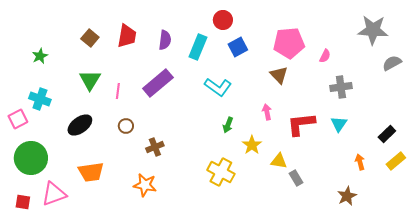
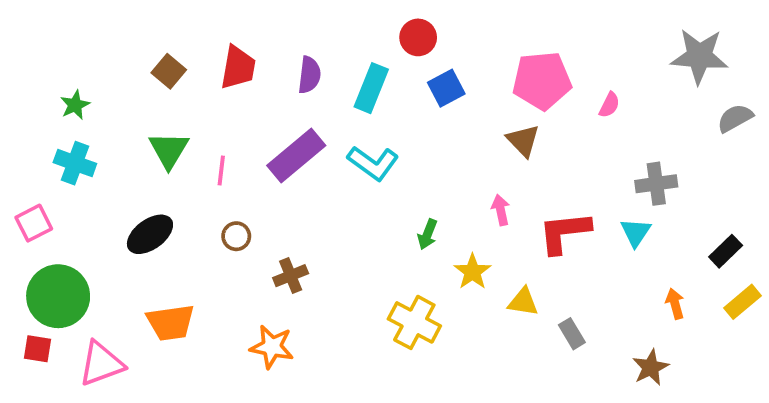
cyan L-shape: (218, 87) -> (373, 163), moved
gray cross: (341, 87) -> (656, 184), moved
cyan cross: (40, 99) -> (75, 163), moved
gray rectangle: (296, 178) -> (572, 334), moved
red square: (23, 202) -> (37, 349), moved

